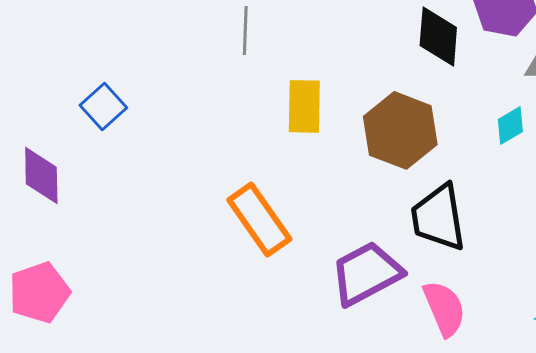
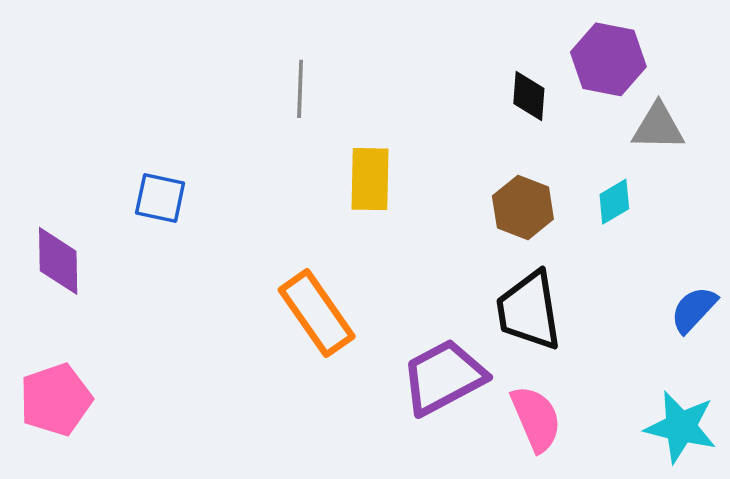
black diamond: (438, 36) -> (529, 96), size x0.7
blue square: (103, 106) -> (160, 198), moved, turned -36
brown hexagon: (400, 130) -> (523, 208), moved, size x0.7

